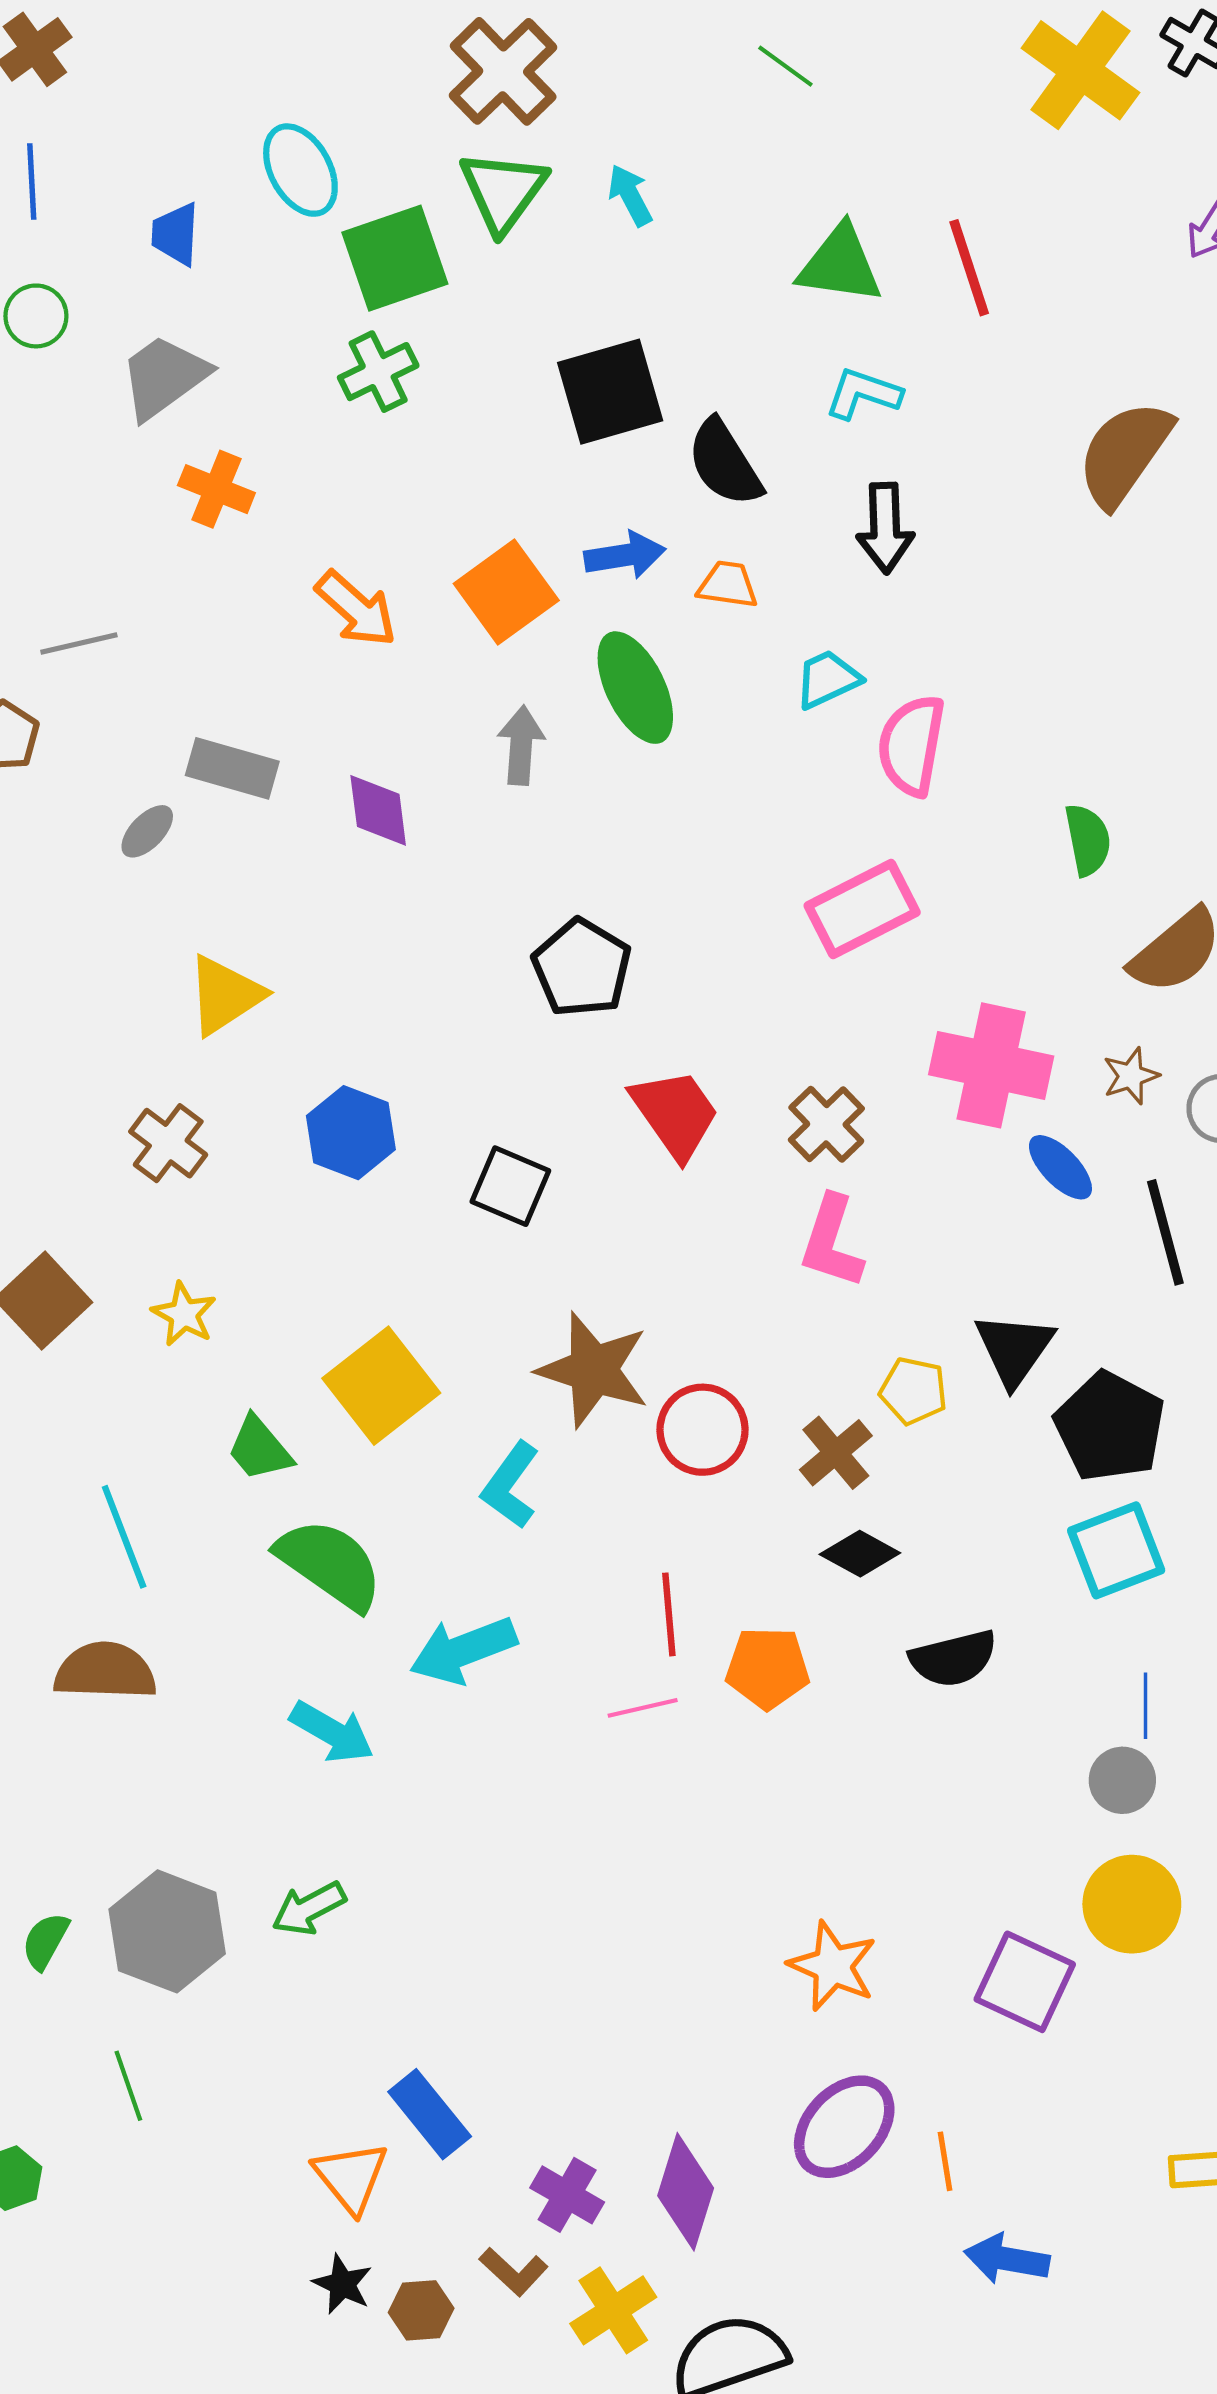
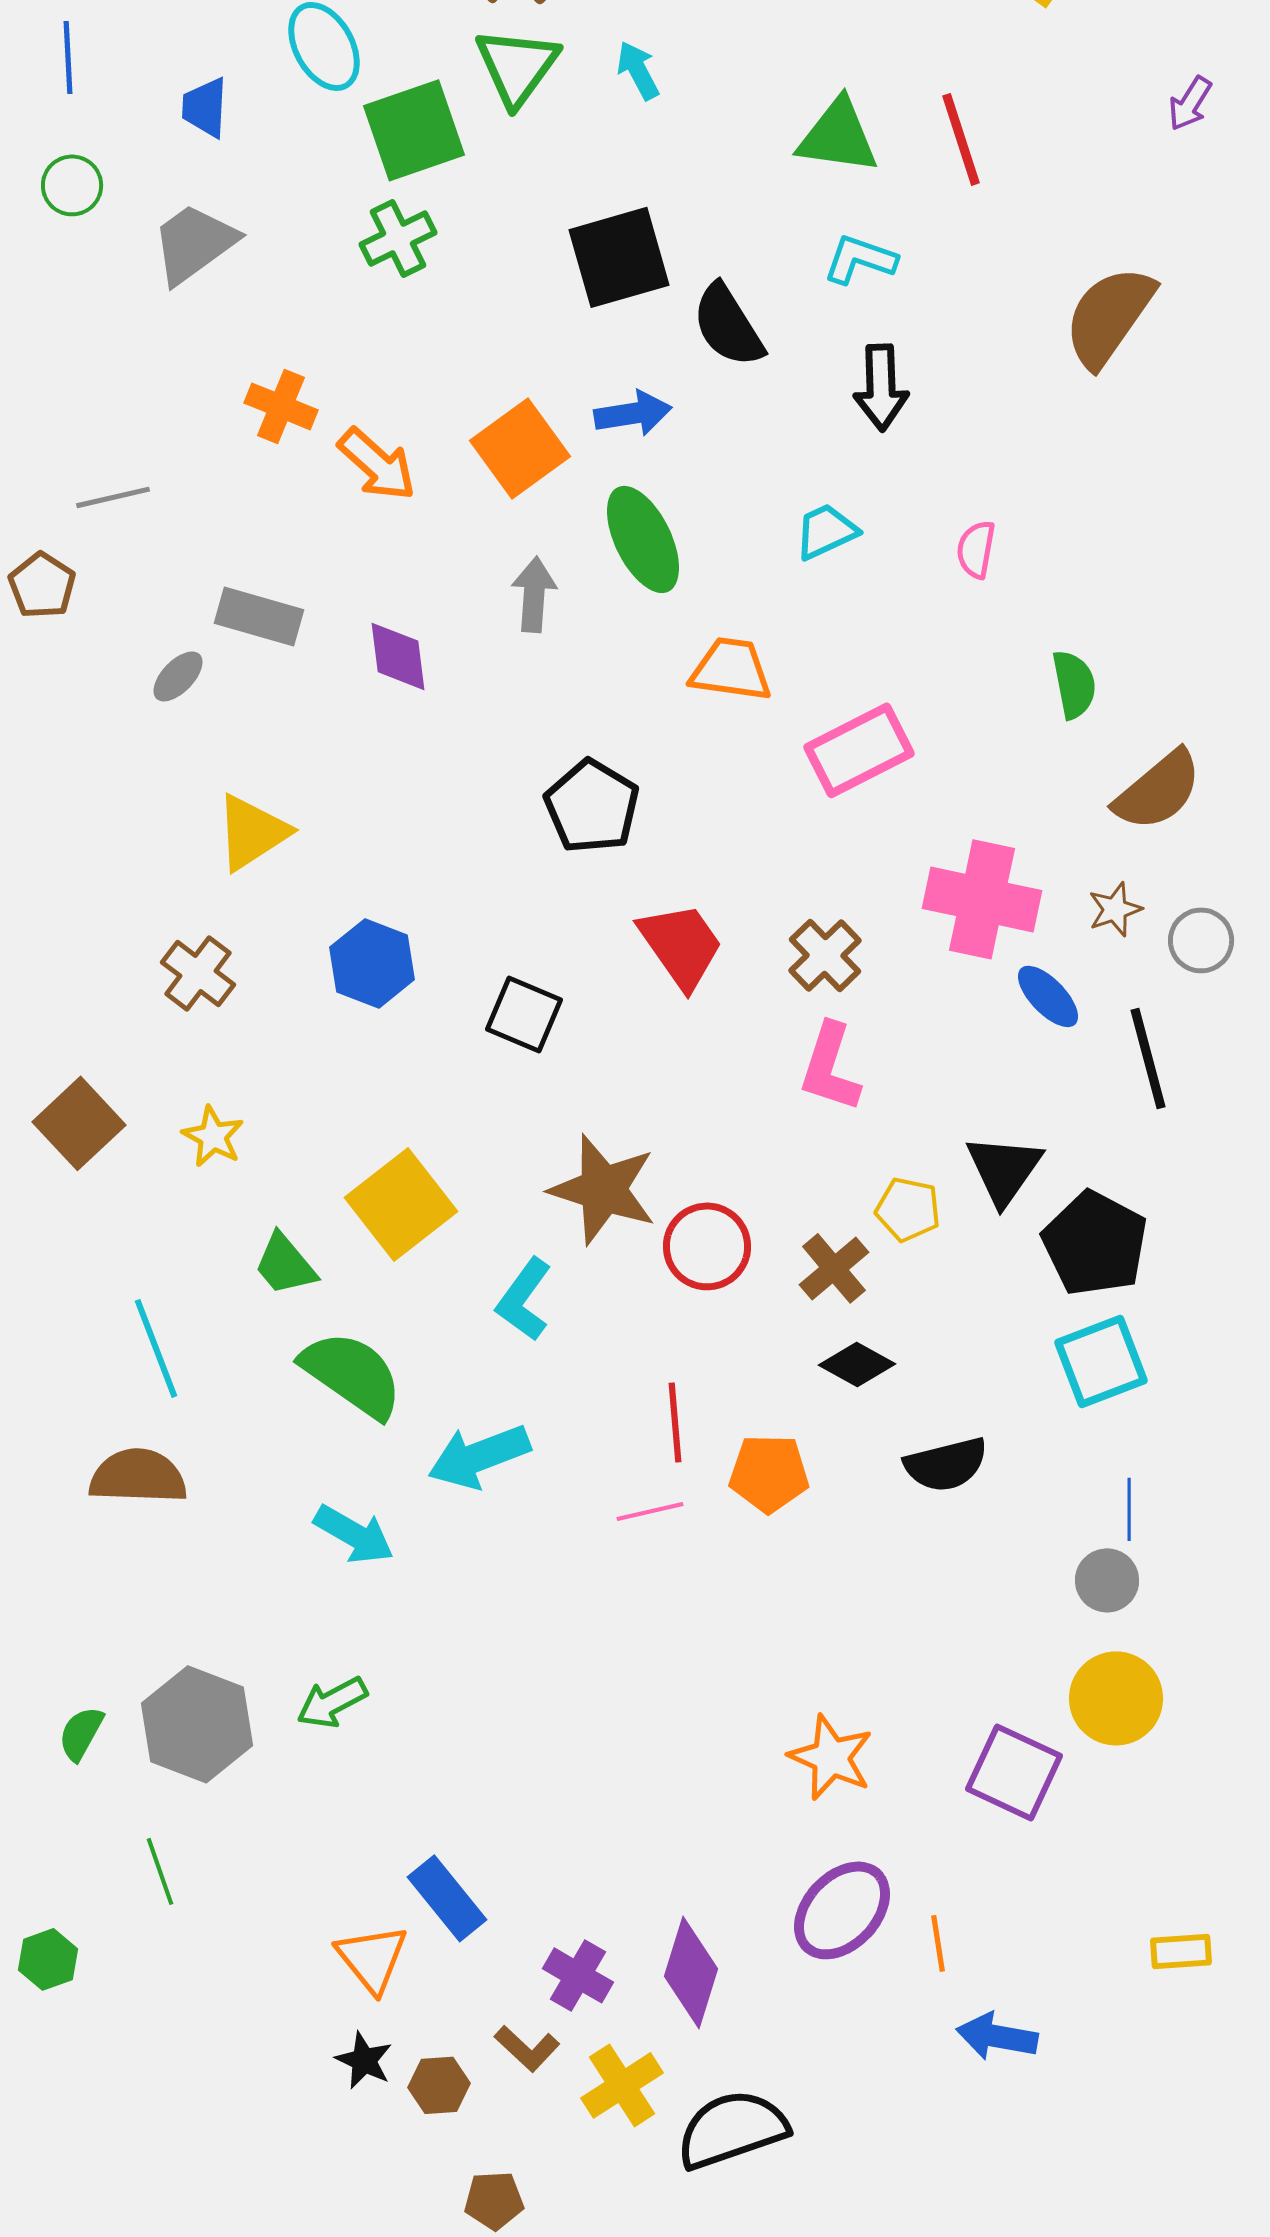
orange cross: (216, 489) -> (281, 406), moved
orange trapezoid: (728, 585) -> (731, 669), moved, size x1.4
pink semicircle: (911, 745) -> (976, 549), moved, size x0.6

